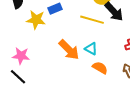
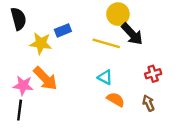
orange arrow: (69, 50) -> (45, 78), moved
black line: (18, 77) -> (20, 110), turned 54

